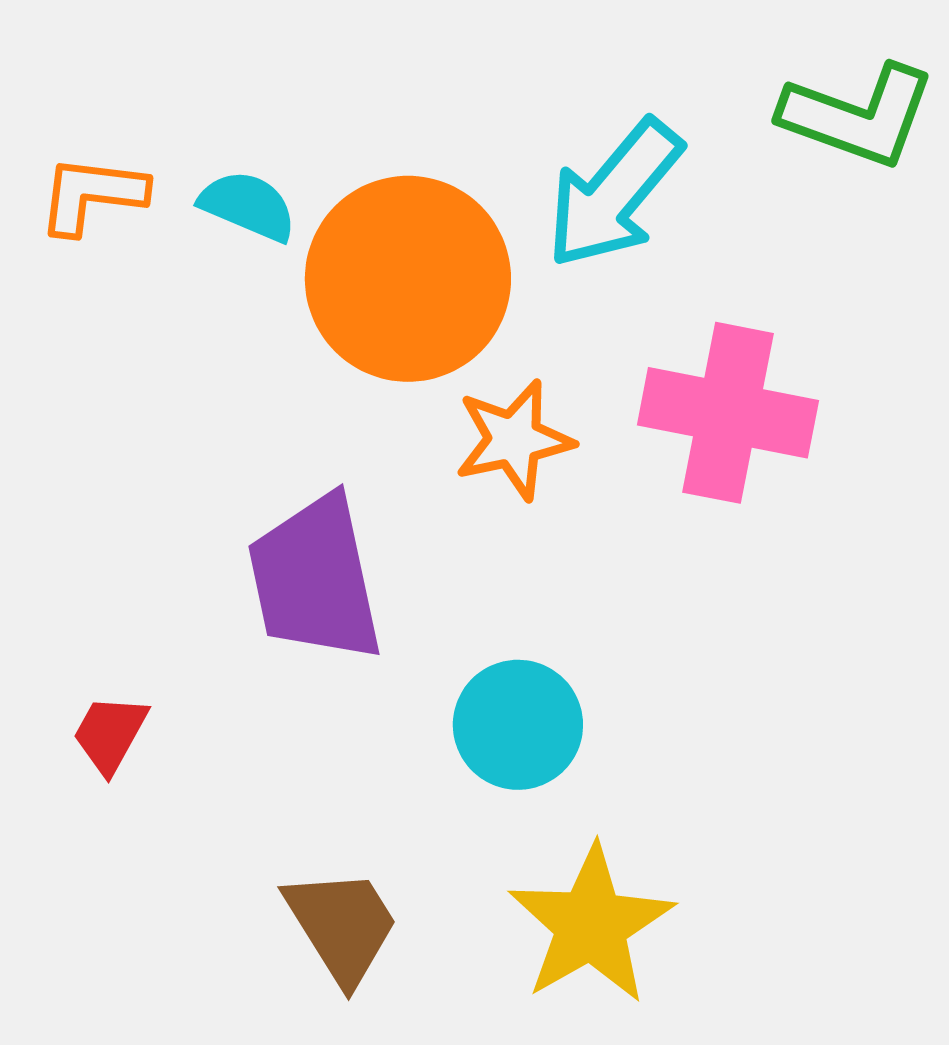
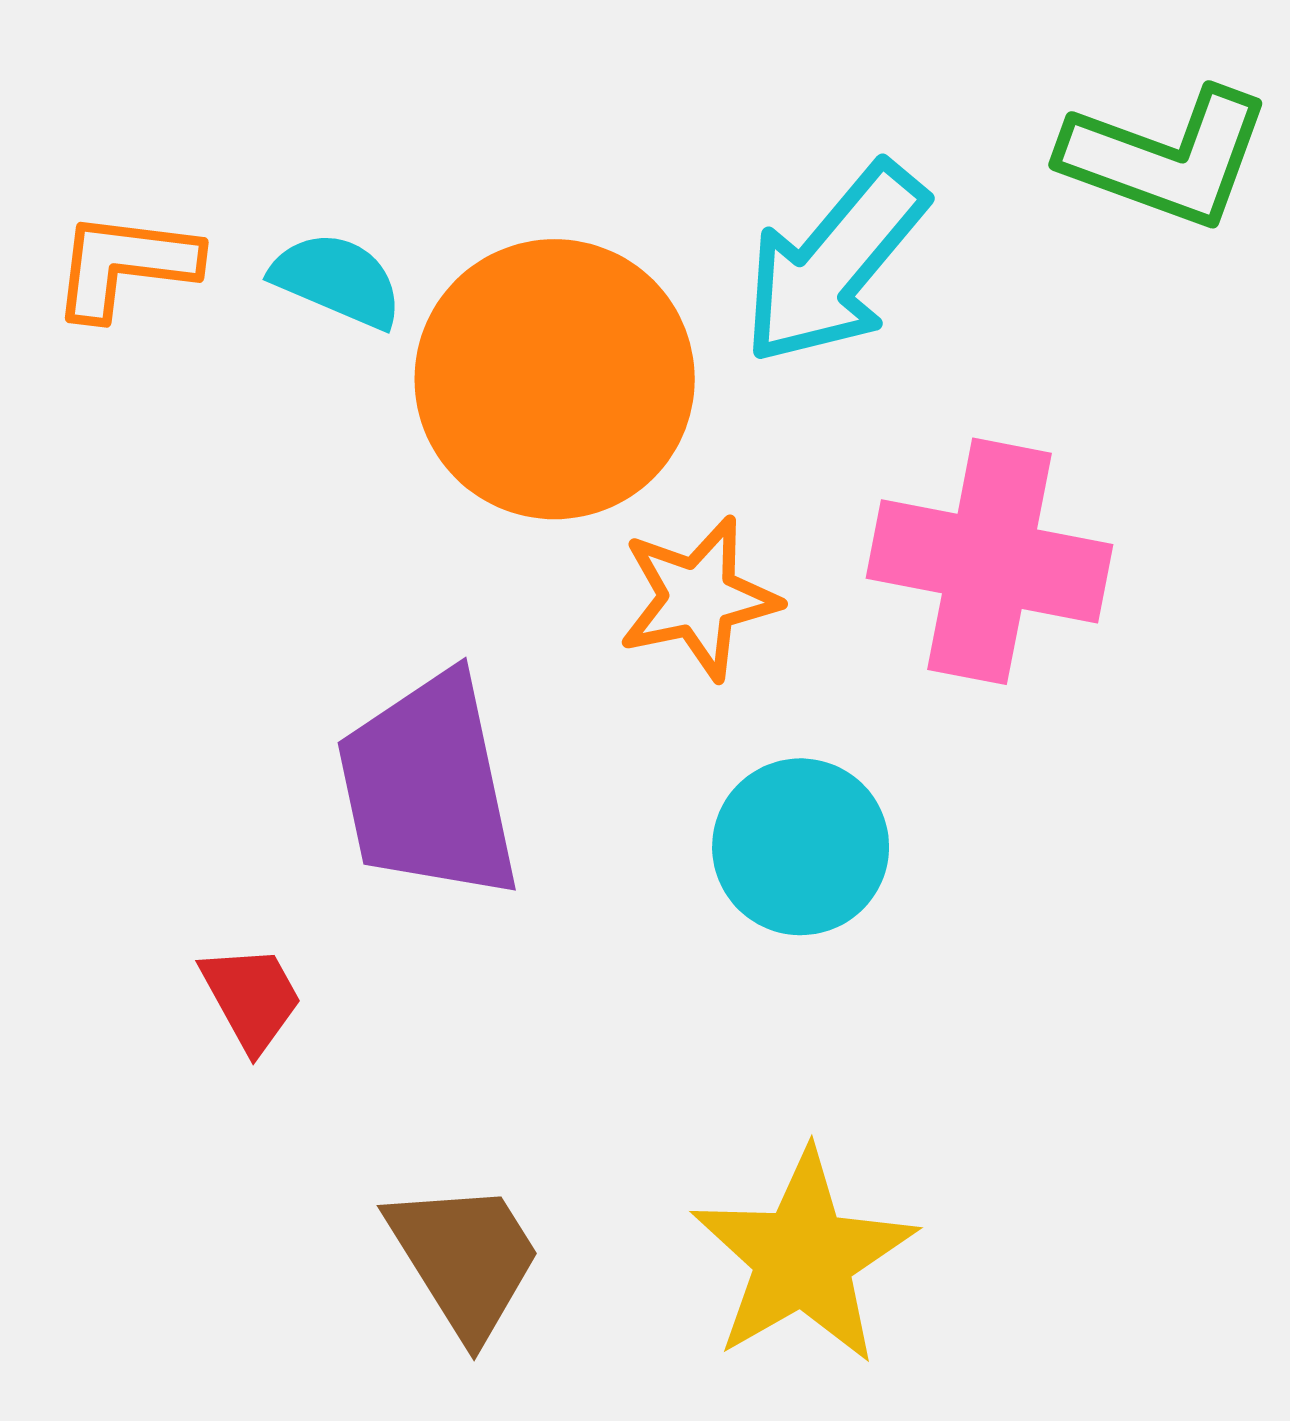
cyan circle: (518, 725) -> (801, 847), moved
red trapezoid: (110, 734) -> (251, 998), moved, turned 122

